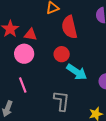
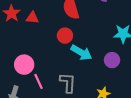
pink circle: (24, 54) -> (24, 65), moved
pink line: (23, 85) -> (39, 81), moved

